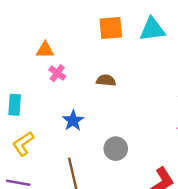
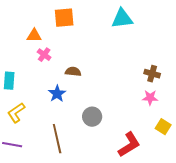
orange square: (111, 28) -> (64, 18), moved
brown semicircle: (106, 80) -> (73, 72), moved

